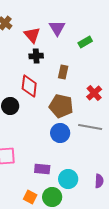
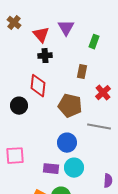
green rectangle: (85, 42) -> (94, 42), turned -40
brown rectangle: (63, 72) -> (82, 72), moved
blue circle: (60, 133) -> (67, 143), moved
cyan circle: (68, 179) -> (74, 168), moved

